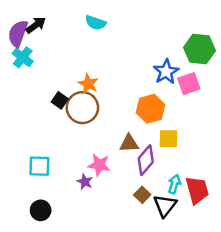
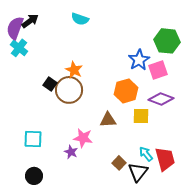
purple diamond: (146, 160) -> (161, 99), moved, turned 70
cyan arrow: (174, 184) -> (146, 154), turned -56

